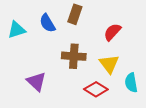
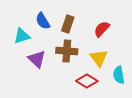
brown rectangle: (75, 14) -> (68, 24), moved
cyan triangle: (17, 30) -> (22, 36), moved
purple triangle: (36, 82) -> (37, 59), moved

